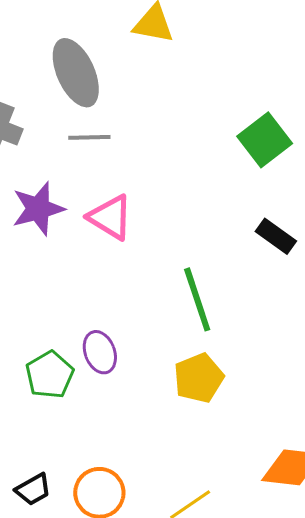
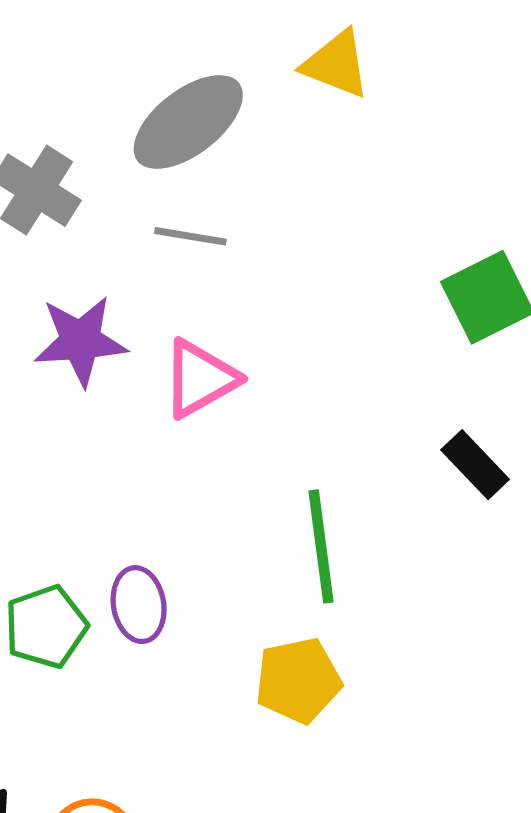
gray ellipse: (76, 73) -> (188, 122), turned 66
pink triangle: (110, 217) -> (200, 379), turned 48

